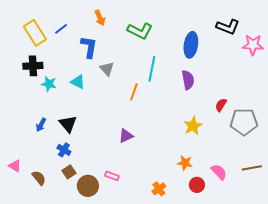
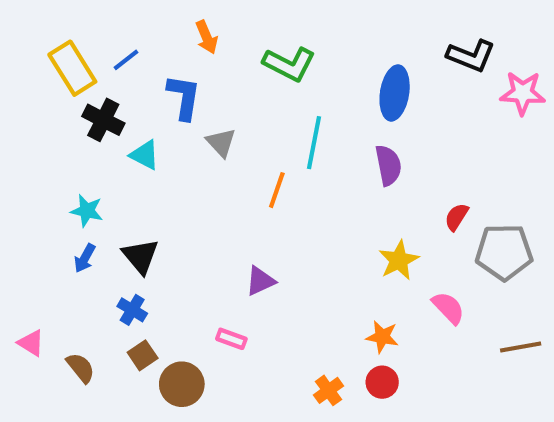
black cross: (33, 66) -> (103, 120), moved, turned 30
cyan triangle: (78, 82) -> (145, 155), moved
cyan star: (49, 84) -> (87, 211), moved
pink semicircle: (219, 172) -> (448, 308), moved
pink rectangle: (112, 176) -> (231, 339), moved
red circle: (197, 185) -> (382, 382), moved

